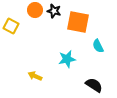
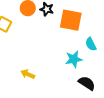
cyan star: (67, 59) -> (74, 59), moved

